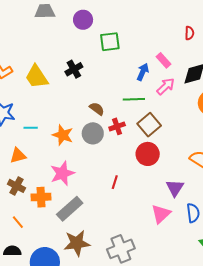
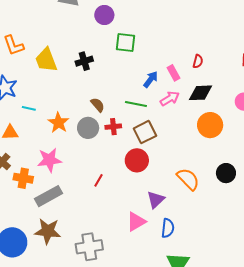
red semicircle: (189, 33) -> (198, 61), moved

